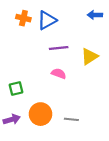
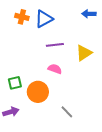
orange circle: (41, 114) -> (38, 92), moved
gray line: (71, 119) -> (67, 112), turned 40

